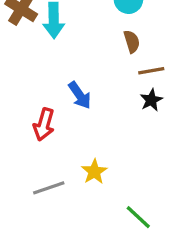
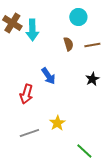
brown semicircle: (132, 42) -> (68, 44), moved
brown line: (151, 71) -> (92, 45), moved

